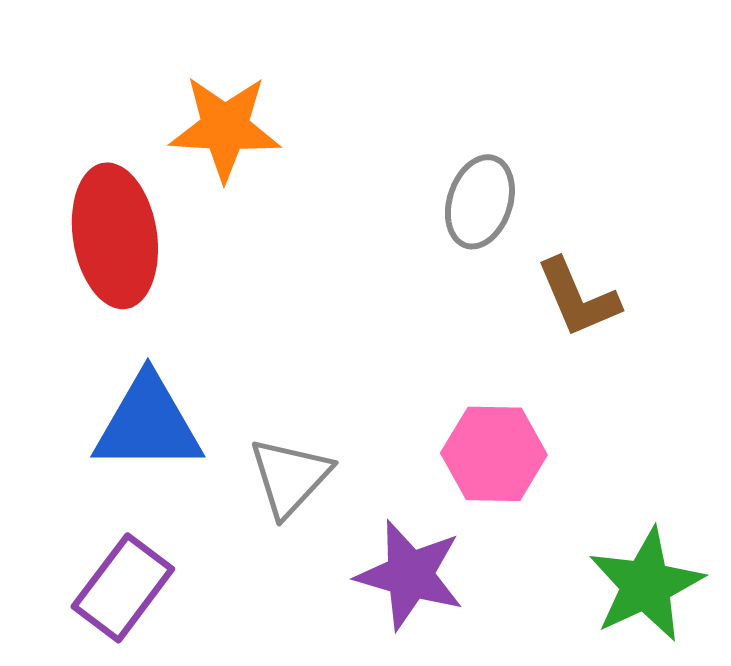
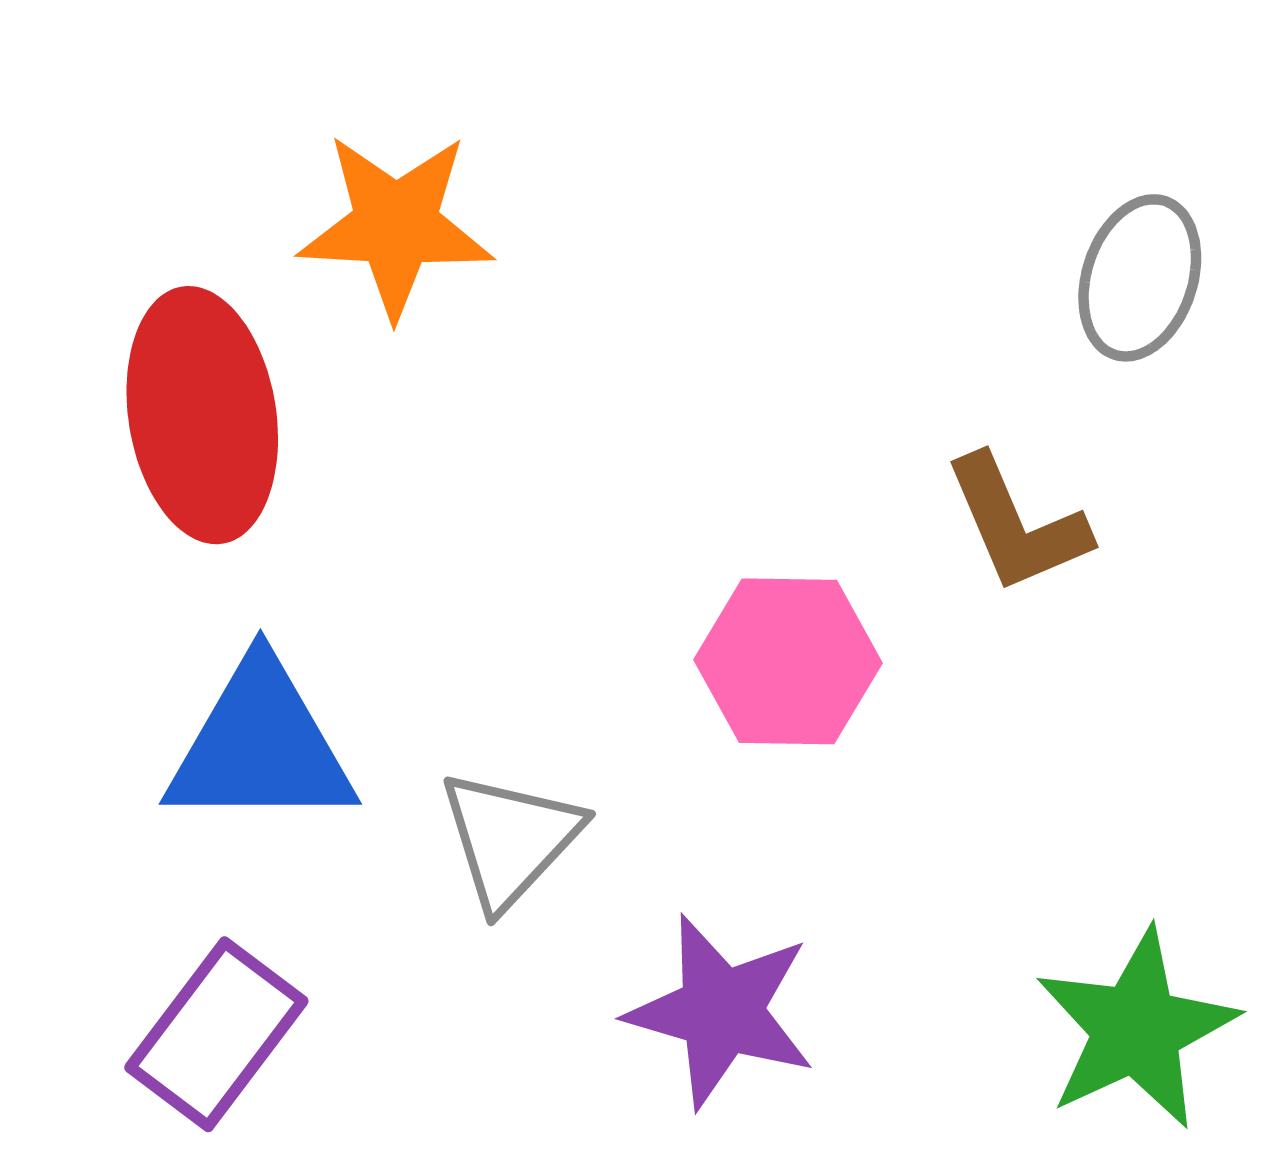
gray ellipse: (480, 202) -> (1140, 278), moved
pink hexagon: (494, 454) -> (788, 661), moved

